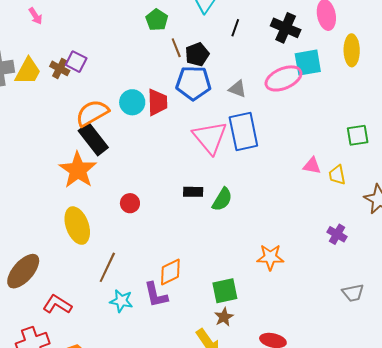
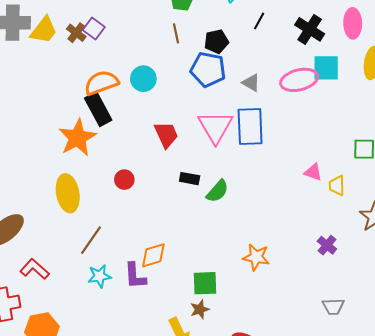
brown line: (176, 48) -> (176, 33), moved
red trapezoid: (157, 102) -> (166, 135), moved, turned -32
cyan star: (121, 301) -> (99, 276), turned -30

